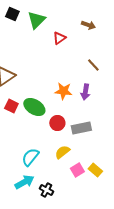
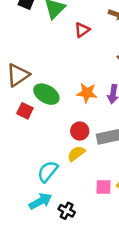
green ellipse: (34, 107) -> (46, 94), moved
yellow semicircle: (62, 152) -> (76, 154), moved
pink square: (77, 170) -> (104, 187), turned 32

